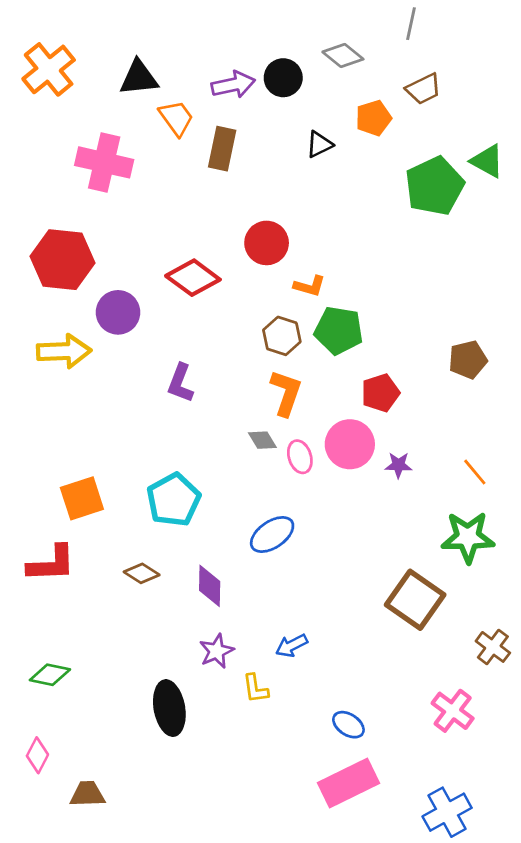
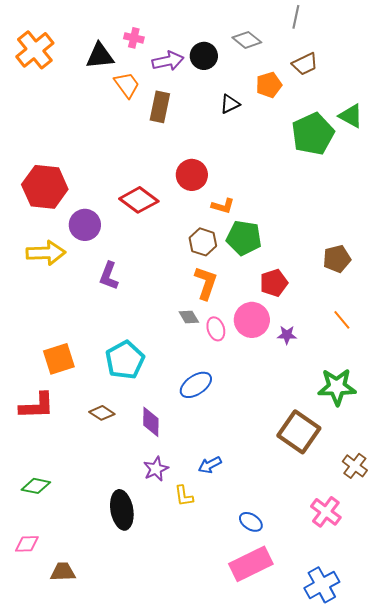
pink cross: (104, 162) -> (134, 38), moved, size x0.5
purple L-shape: (180, 383) -> (109, 276), moved
orange line: (475, 472) -> (342, 320), moved
pink diamond: (37, 755) -> (27, 544), turned 60

